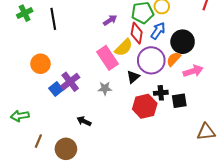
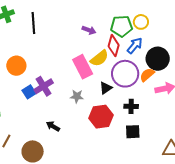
purple arrow: (110, 20) -> (89, 30), turned 48
black square: (179, 101) -> (133, 132), moved
red hexagon: (145, 106) -> (101, 117), moved

